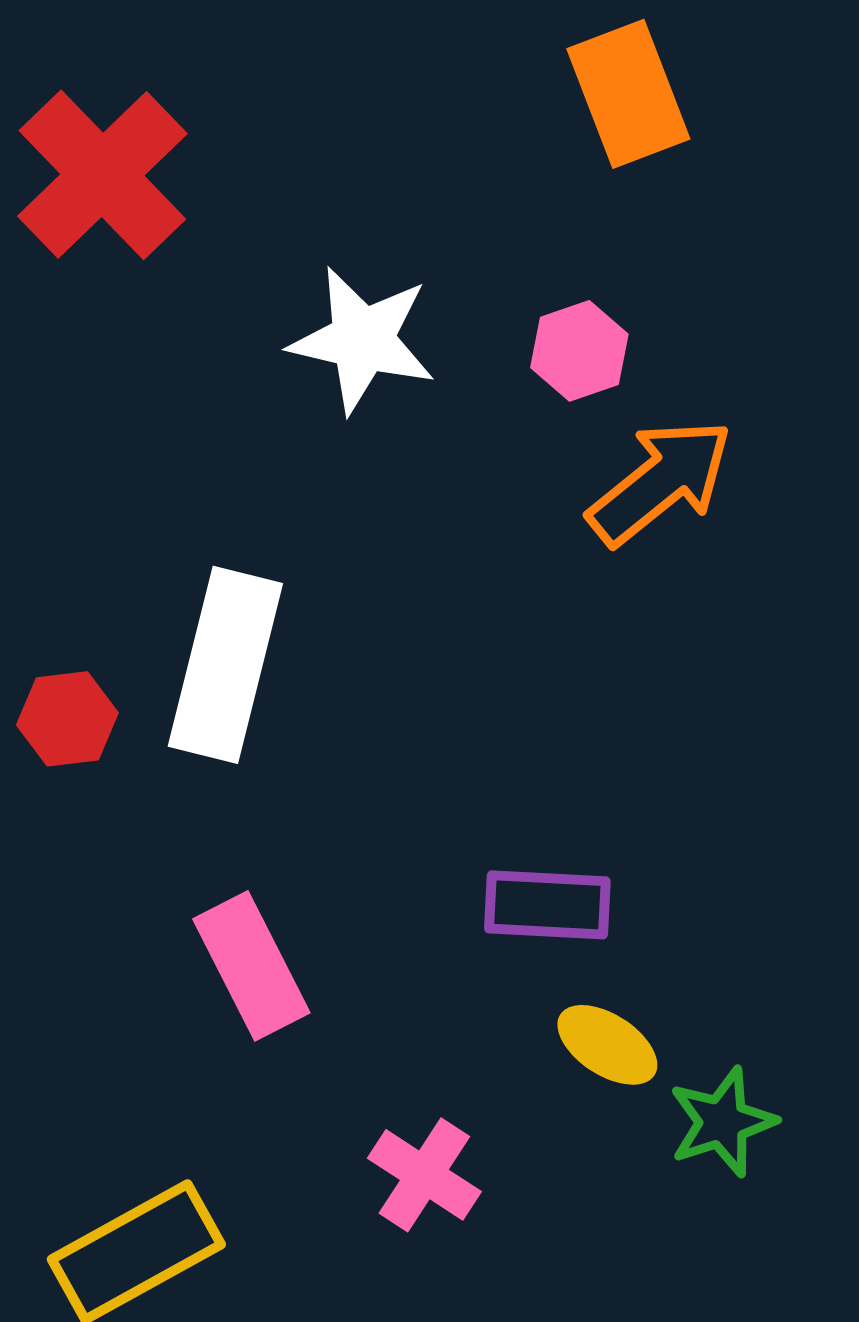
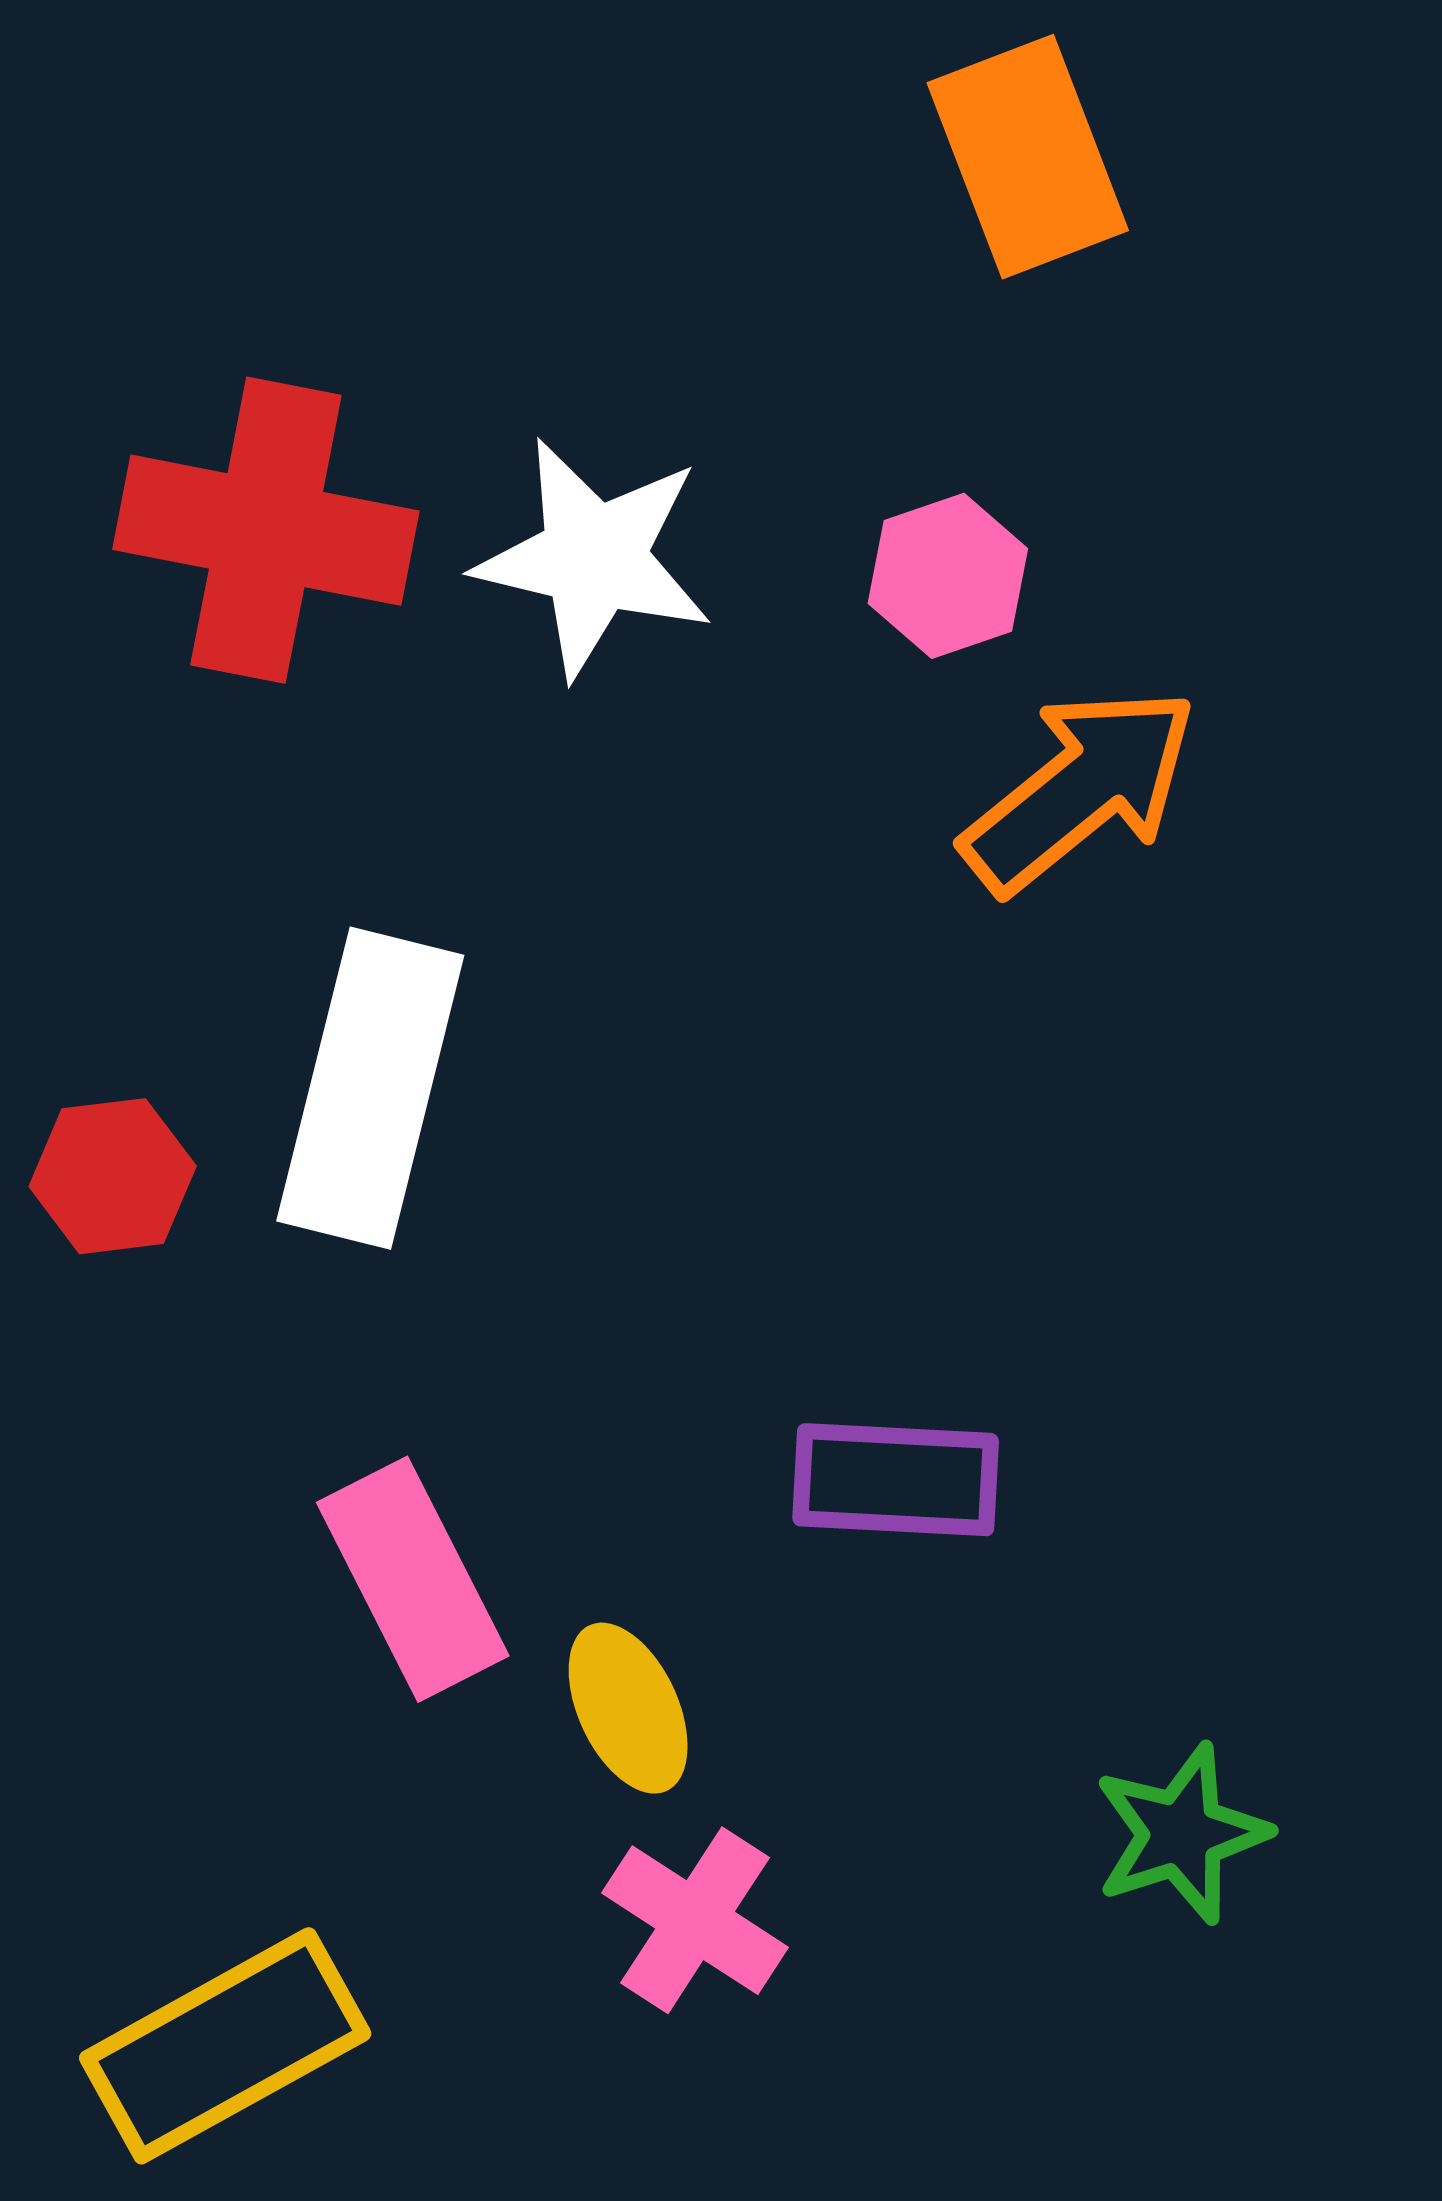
red cross: (102, 175) -> (266, 530), moved, turned -35
yellow ellipse: (607, 1045) -> (628, 1708), moved, turned 32

